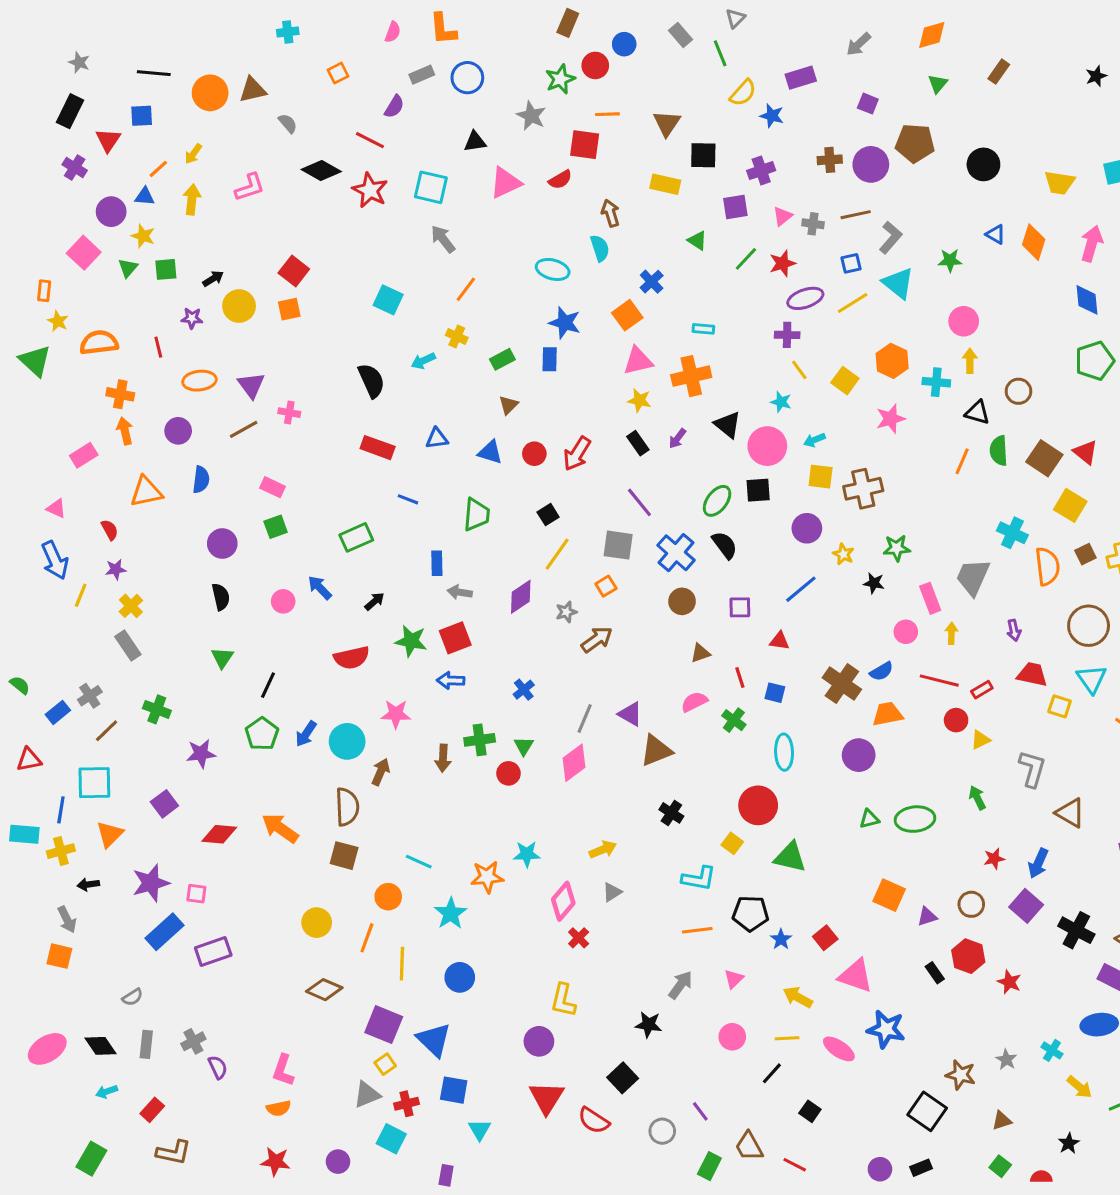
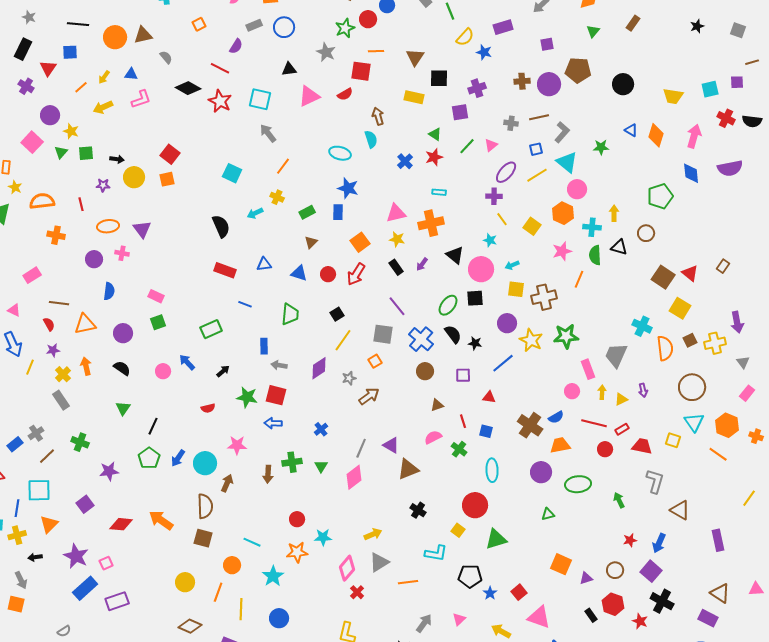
purple square: (868, 104) -> (547, 44), turned -32
blue triangle: (145, 196) -> (131, 74), moved
yellow arrow: (192, 199) -> (103, 107), turned -120
pink triangle: (783, 216) -> (491, 145), moved
red star: (783, 263) -> (434, 157), moved
black arrow: (213, 279) -> (117, 159), turned 40
purple ellipse: (805, 298) -> (506, 172), turned -30
orange square: (627, 315) -> (360, 242), moved
pink circle: (964, 321) -> (577, 189), moved
green pentagon: (1095, 361) -> (660, 196), moved
pink cross: (289, 413) -> (122, 253), moved
brown line: (244, 429) -> (59, 303), moved, turned 36
orange arrow: (125, 431) -> (86, 366), moved
green semicircle: (999, 451) -> (595, 255), moved
orange line: (962, 461) -> (579, 279), moved
orange triangle: (146, 492) -> (85, 324), moved
green star: (897, 548) -> (566, 336), size x1.4
yellow star: (843, 554) -> (531, 340), size x1.6
black star: (874, 583) -> (475, 343), moved
black semicircle: (221, 597) -> (122, 368), turned -42
red square: (455, 638) -> (276, 395), turned 35
red semicircle: (352, 658) -> (208, 408), size x0.6
red trapezoid: (1032, 674) -> (642, 446), moved
yellow triangle: (980, 740) -> (621, 399), moved
red circle: (508, 773) -> (297, 519), moved
green ellipse: (915, 819) -> (578, 484), moved
green triangle: (790, 857) -> (496, 539), turned -30
purple star: (151, 883) -> (76, 556), turned -30
gray triangle: (612, 892) -> (379, 562), size x1.5
pink square: (196, 894) -> (106, 563), turned -32
orange line: (697, 930) -> (408, 582), moved
black cross: (1076, 930) -> (662, 601), moved

